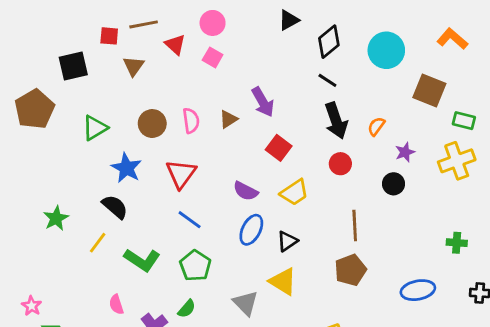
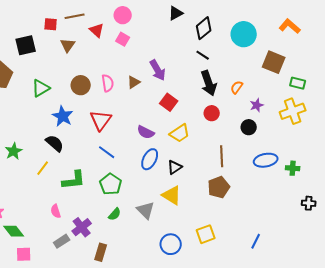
green L-shape: (142, 260) -> (74, 180), turned -40
blue ellipse: (418, 290) -> (266, 160), moved
green semicircle: (187, 309) -> (115, 214), moved

